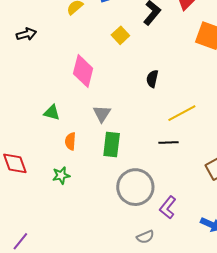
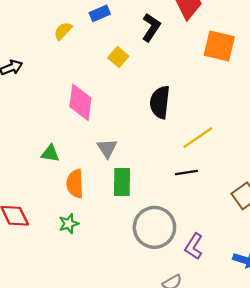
black semicircle: (152, 79) -> (160, 102), size x1.6
orange semicircle: (70, 141) -> (75, 184), size x1.4

